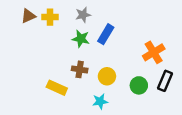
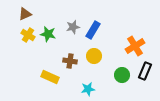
gray star: (83, 15) -> (73, 27), moved
yellow cross: (50, 17) -> (28, 35), moved, turned 32
green star: (81, 39) -> (48, 34), moved
yellow circle: (107, 76) -> (94, 56), moved

